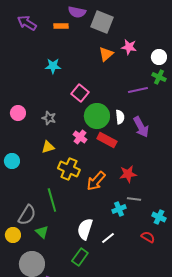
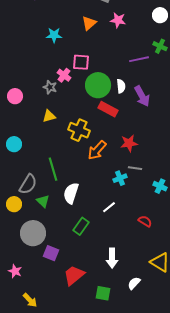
pink star: (129, 47) -> (118, 20), moved
orange triangle: (106, 54) -> (89, 23), moved
white circle: (159, 57) -> (160, 15), moved
pink square: (80, 93) -> (81, 62), turned -36
pink circle: (18, 113) -> (15, 96), moved
pink cross: (80, 137) -> (64, 75), moved
cyan circle: (12, 161) -> (14, 144), moved
yellow cross: (69, 169) -> (79, 130), moved
white semicircle: (85, 229) -> (71, 193), moved
red semicircle: (148, 237) -> (145, 221), moved

